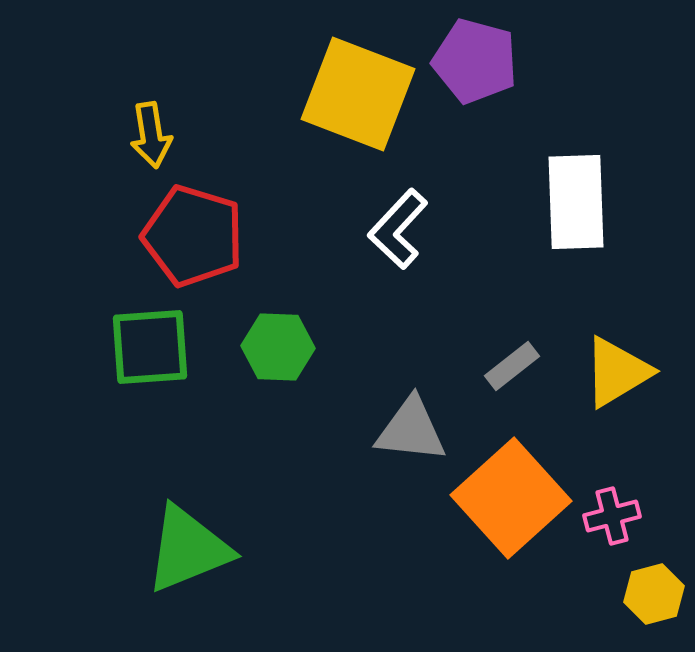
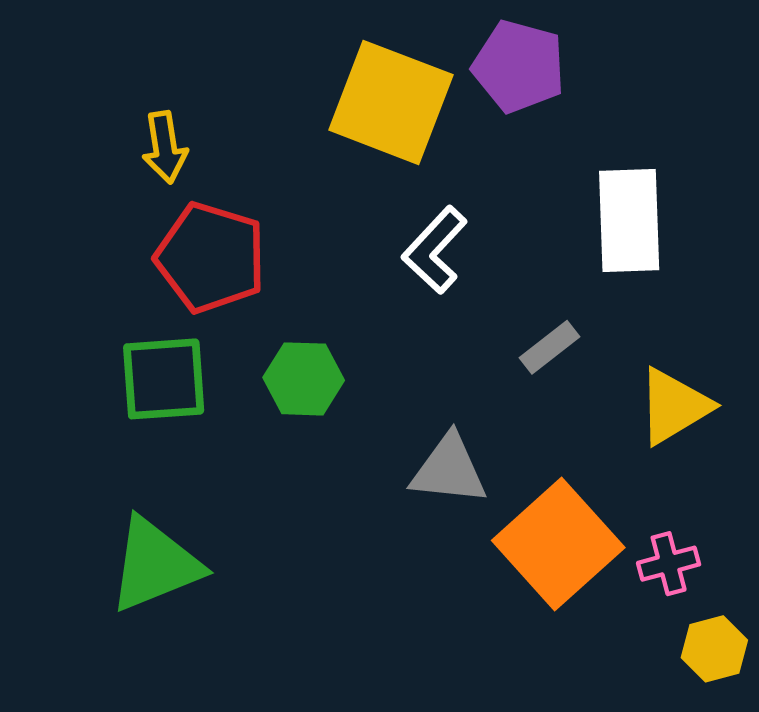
gray rectangle: (512, 366) -> (549, 347), moved
green triangle: (188, 549) -> (155, 565), moved

